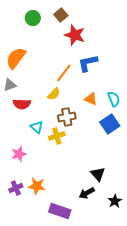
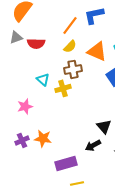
yellow semicircle: (54, 94) -> (70, 46), moved
orange triangle: (91, 99) -> (97, 51), size x1.5
red semicircle: (22, 104) -> (36, 43), moved
purple rectangle: (60, 211) -> (66, 163), turned -35

